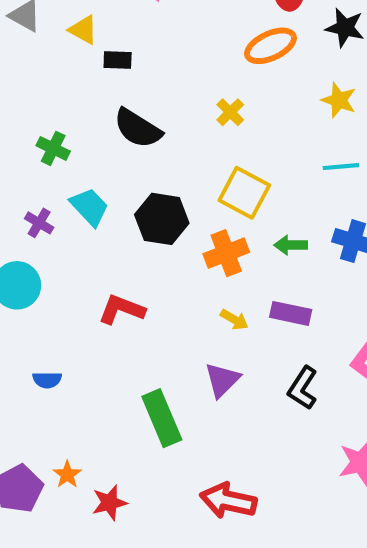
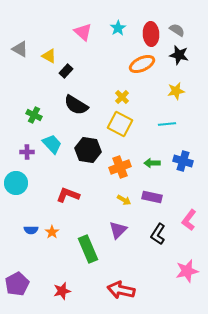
black rectangle: (118, 60) -> (66, 71), turned -48
yellow star: (339, 100) -> (176, 91), turned -30
cyan line: (341, 167) -> (167, 124), moved
yellow square: (244, 193) -> (120, 124), moved
purple cross: (39, 223) -> (27, 152), turned -32
orange star: (67, 474) -> (52, 232), moved

